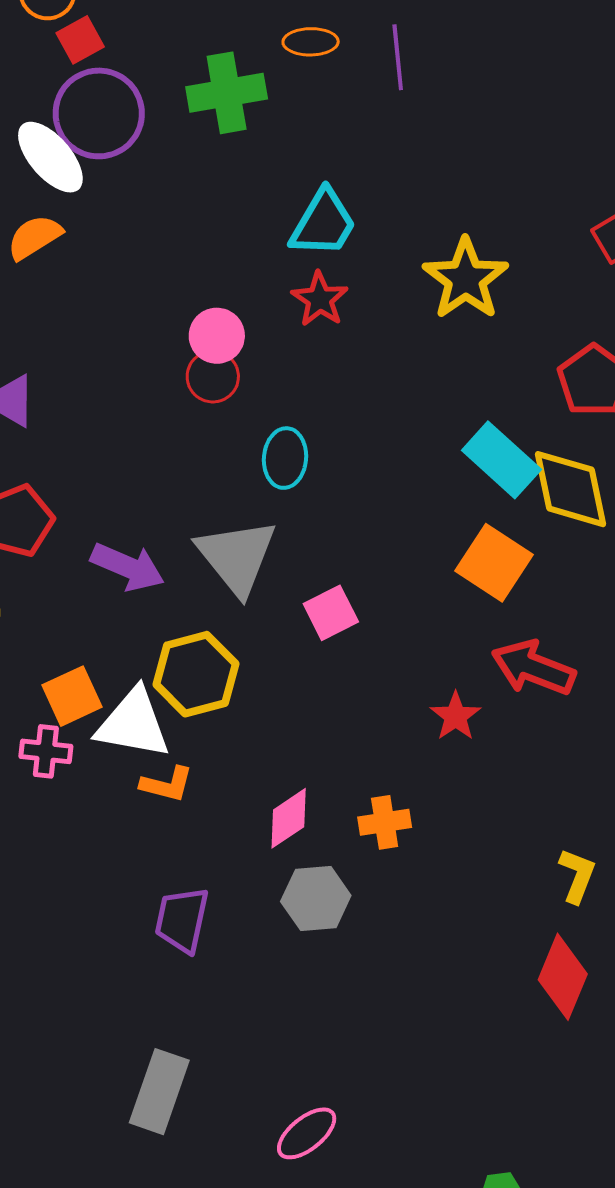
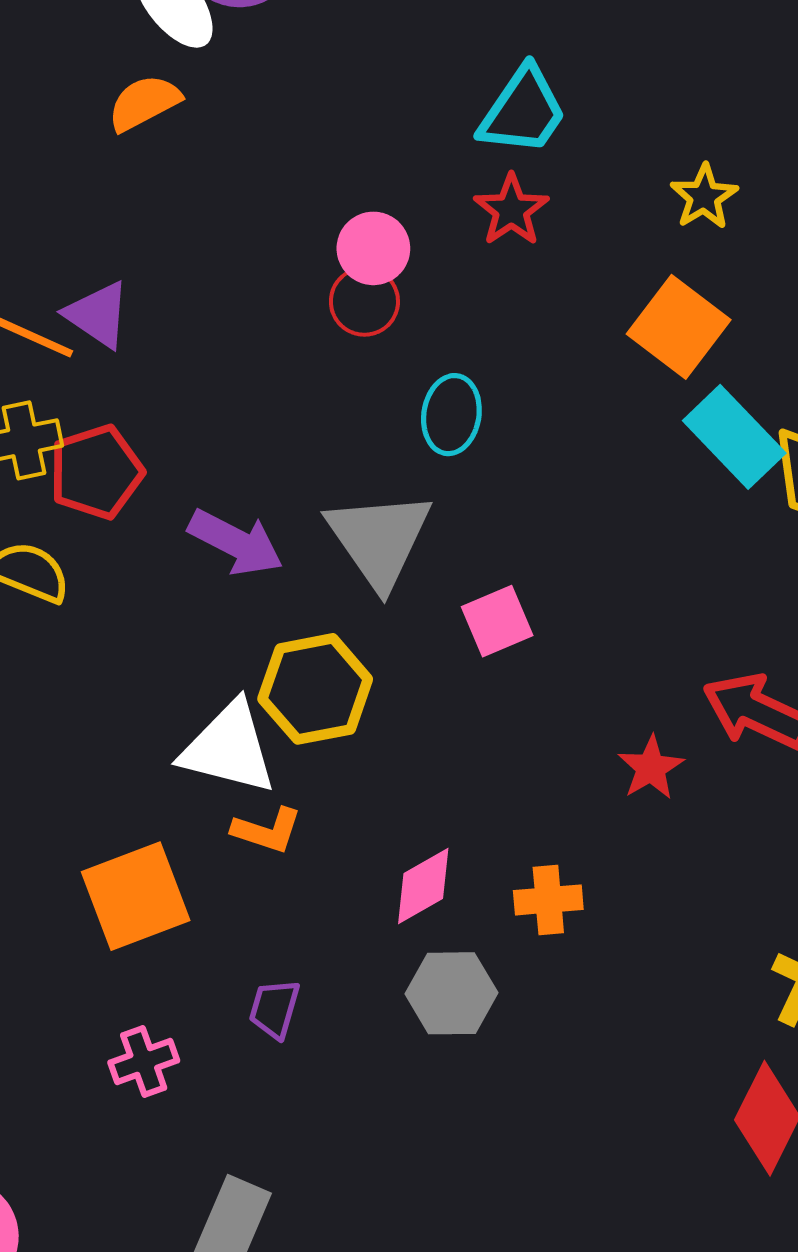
yellow star: (466, 279) -> (704, 197), size x0.6
orange square: (494, 563) -> (679, 327), moved
orange square: (72, 696) -> (136, 896), moved, size x1.4
pink cross: (46, 751) -> (144, 1061), moved, turned -30
purple trapezoid: (182, 920) -> (274, 1009), size x0.7

